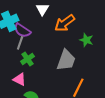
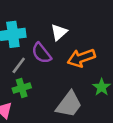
purple semicircle: (22, 30) -> (41, 53), moved

